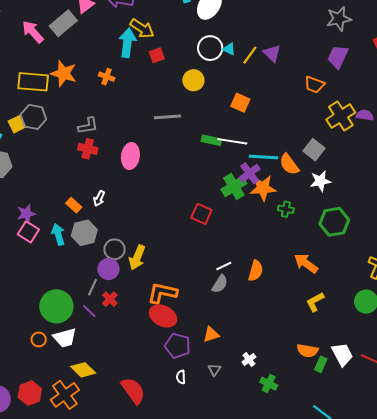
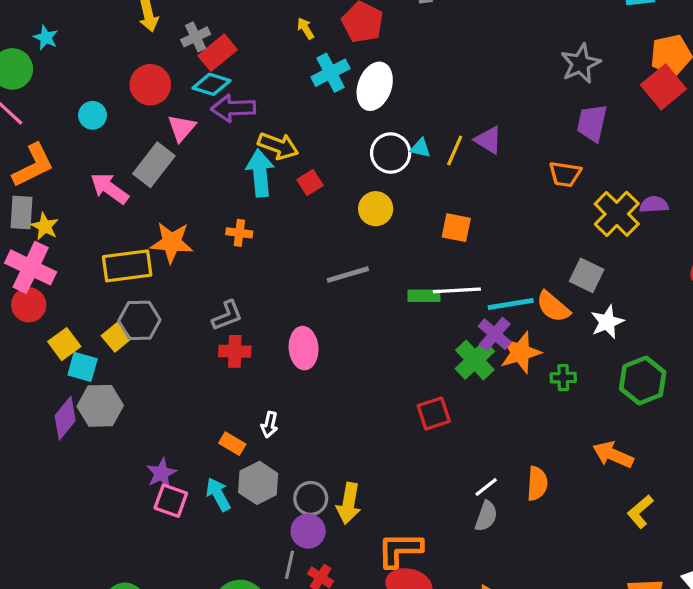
red square: (201, 214) -> (434, 414), turned -30

